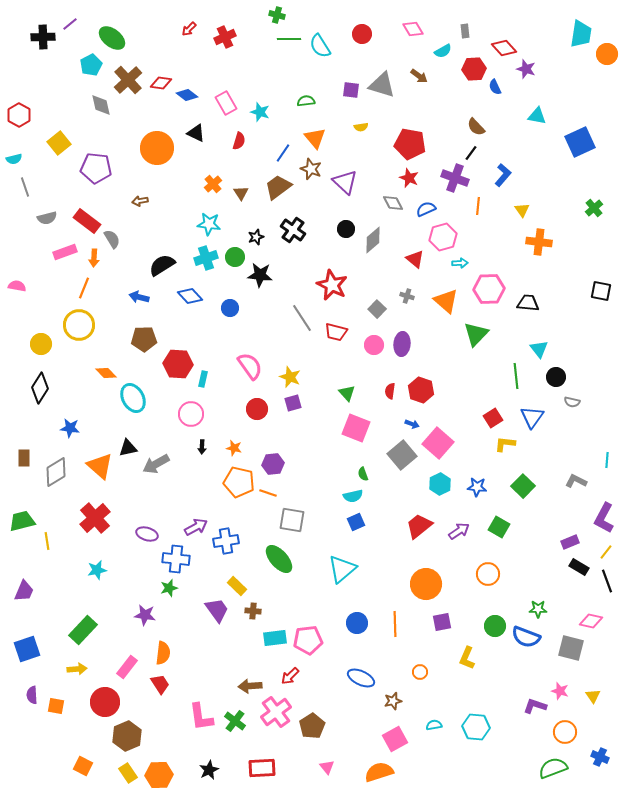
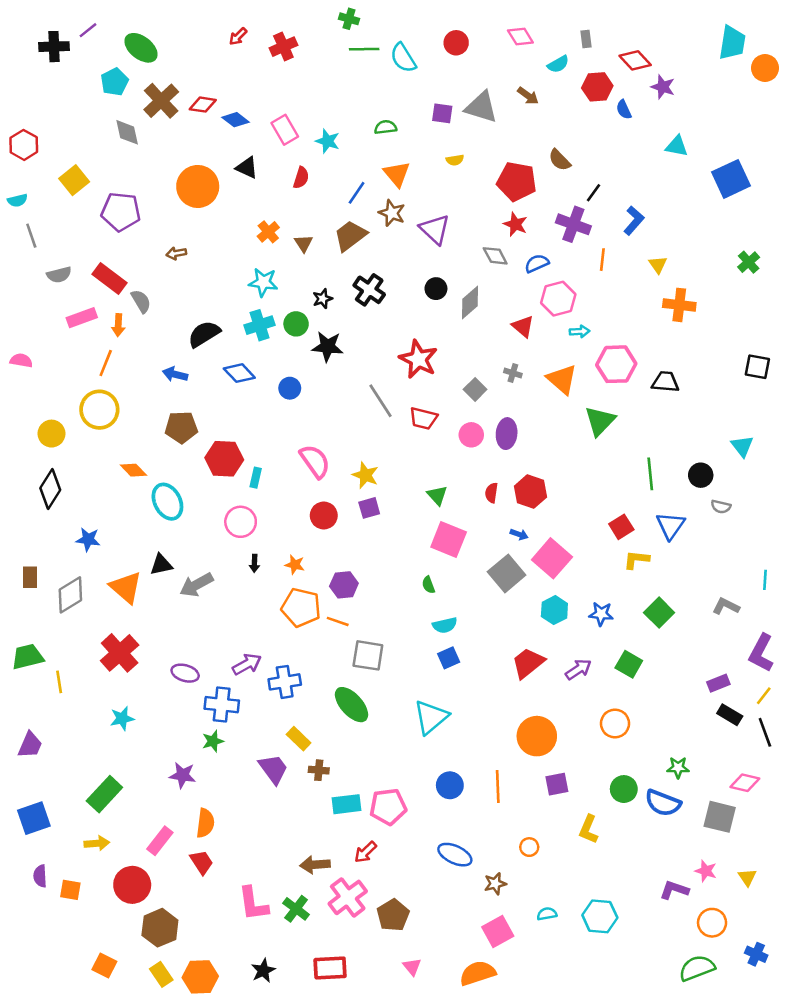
brown semicircle: (476, 127) -> (560, 160), moved
cyan triangle: (539, 349) -> (742, 446), moved
green semicircle: (363, 474) -> (428, 585), moved

